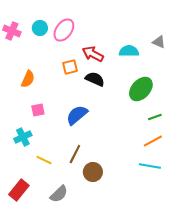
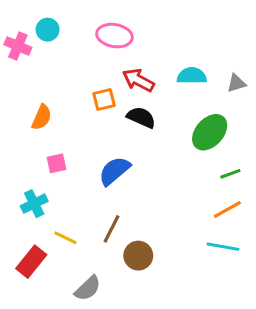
cyan circle: (40, 28) -> (48, 30), moved
pink ellipse: (64, 30) -> (114, 36), moved, turned 65
gray triangle: (159, 42) -> (236, 83), moved, turned -40
red rectangle: (19, 190) -> (31, 262), moved

